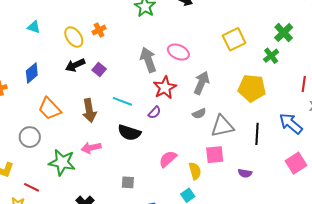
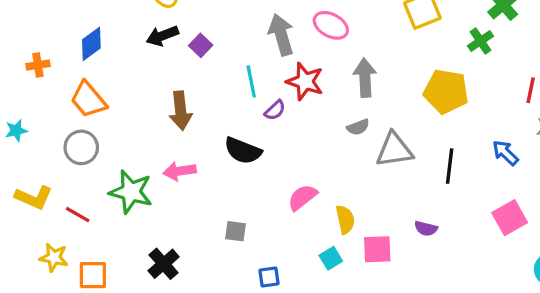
gray arrow: (201, 83) -> (365, 78), turned -30
red star: (165, 88) -> (305, 81), turned -30
cyan line: (122, 101) -> (251, 81), moved, turned 54
orange trapezoid: (50, 109) -> (88, 100), moved
purple semicircle: (154, 112) -> (275, 110), moved
blue arrow: (291, 123) -> (505, 153), size x0.7
pink square: (215, 155) -> (377, 249), moved
red line: (32, 187) -> (78, 215), moved

